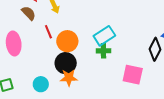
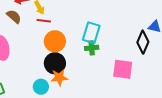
red line: (48, 32) -> (44, 21), moved, turned -56
cyan rectangle: (104, 36) -> (91, 33), turned -35
cyan circle: (41, 84) -> (41, 87), moved

